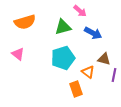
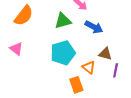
orange semicircle: (25, 22) -> (24, 16), turned -35

